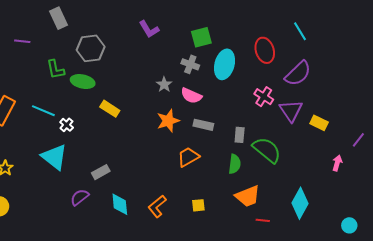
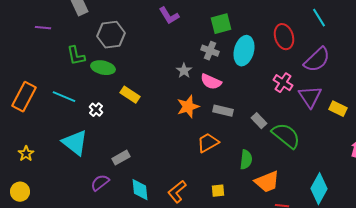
white cross: (67, 125) -> (96, 110), moved
gray rectangle: (240, 135) -> (259, 121), turned -49
green semicircle: (235, 164) -> (246, 160), moved

